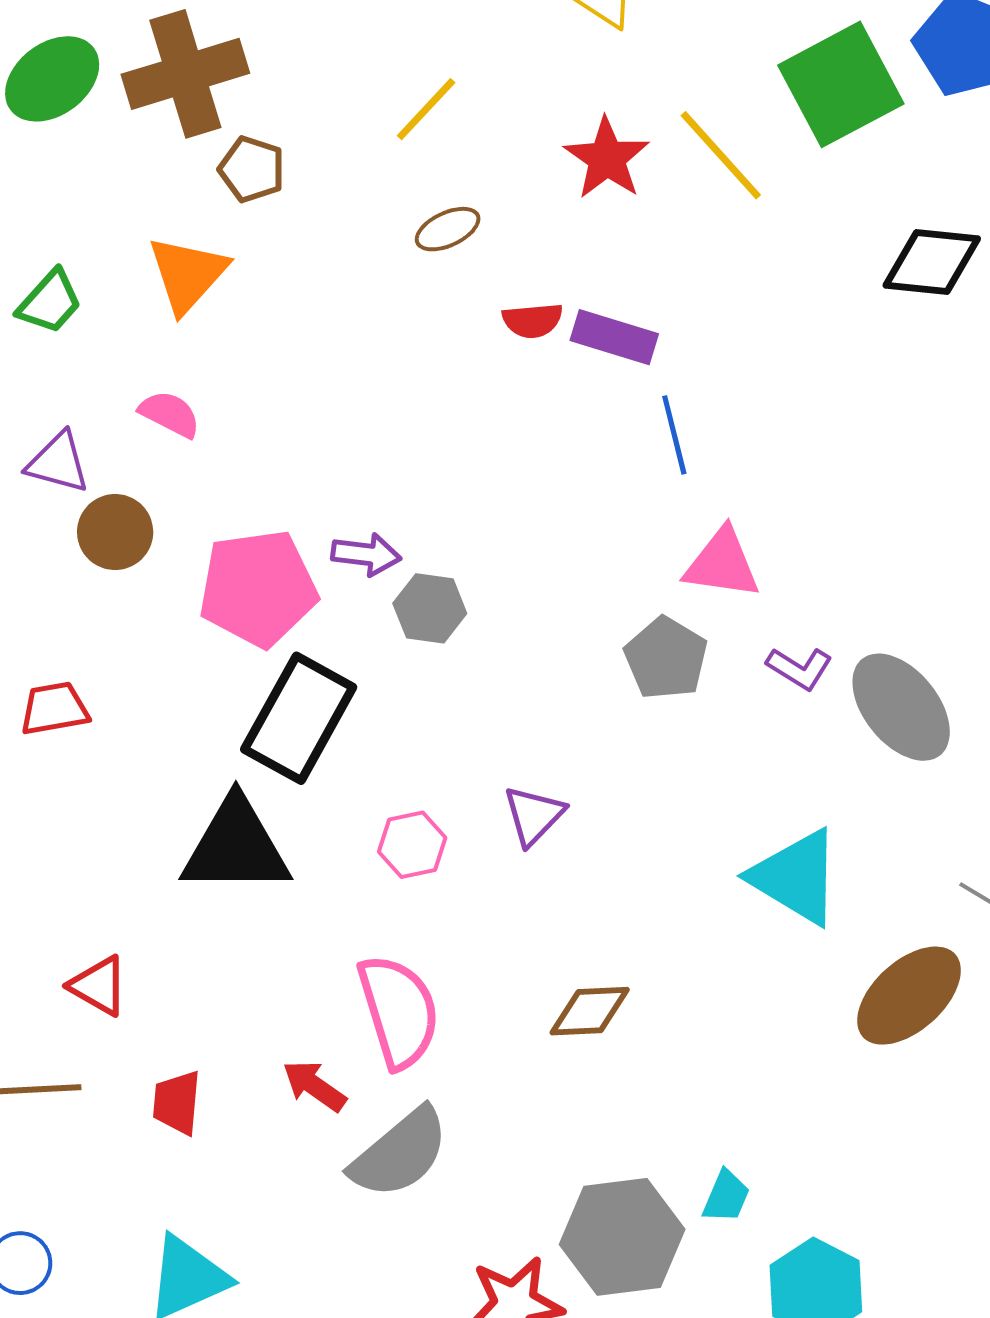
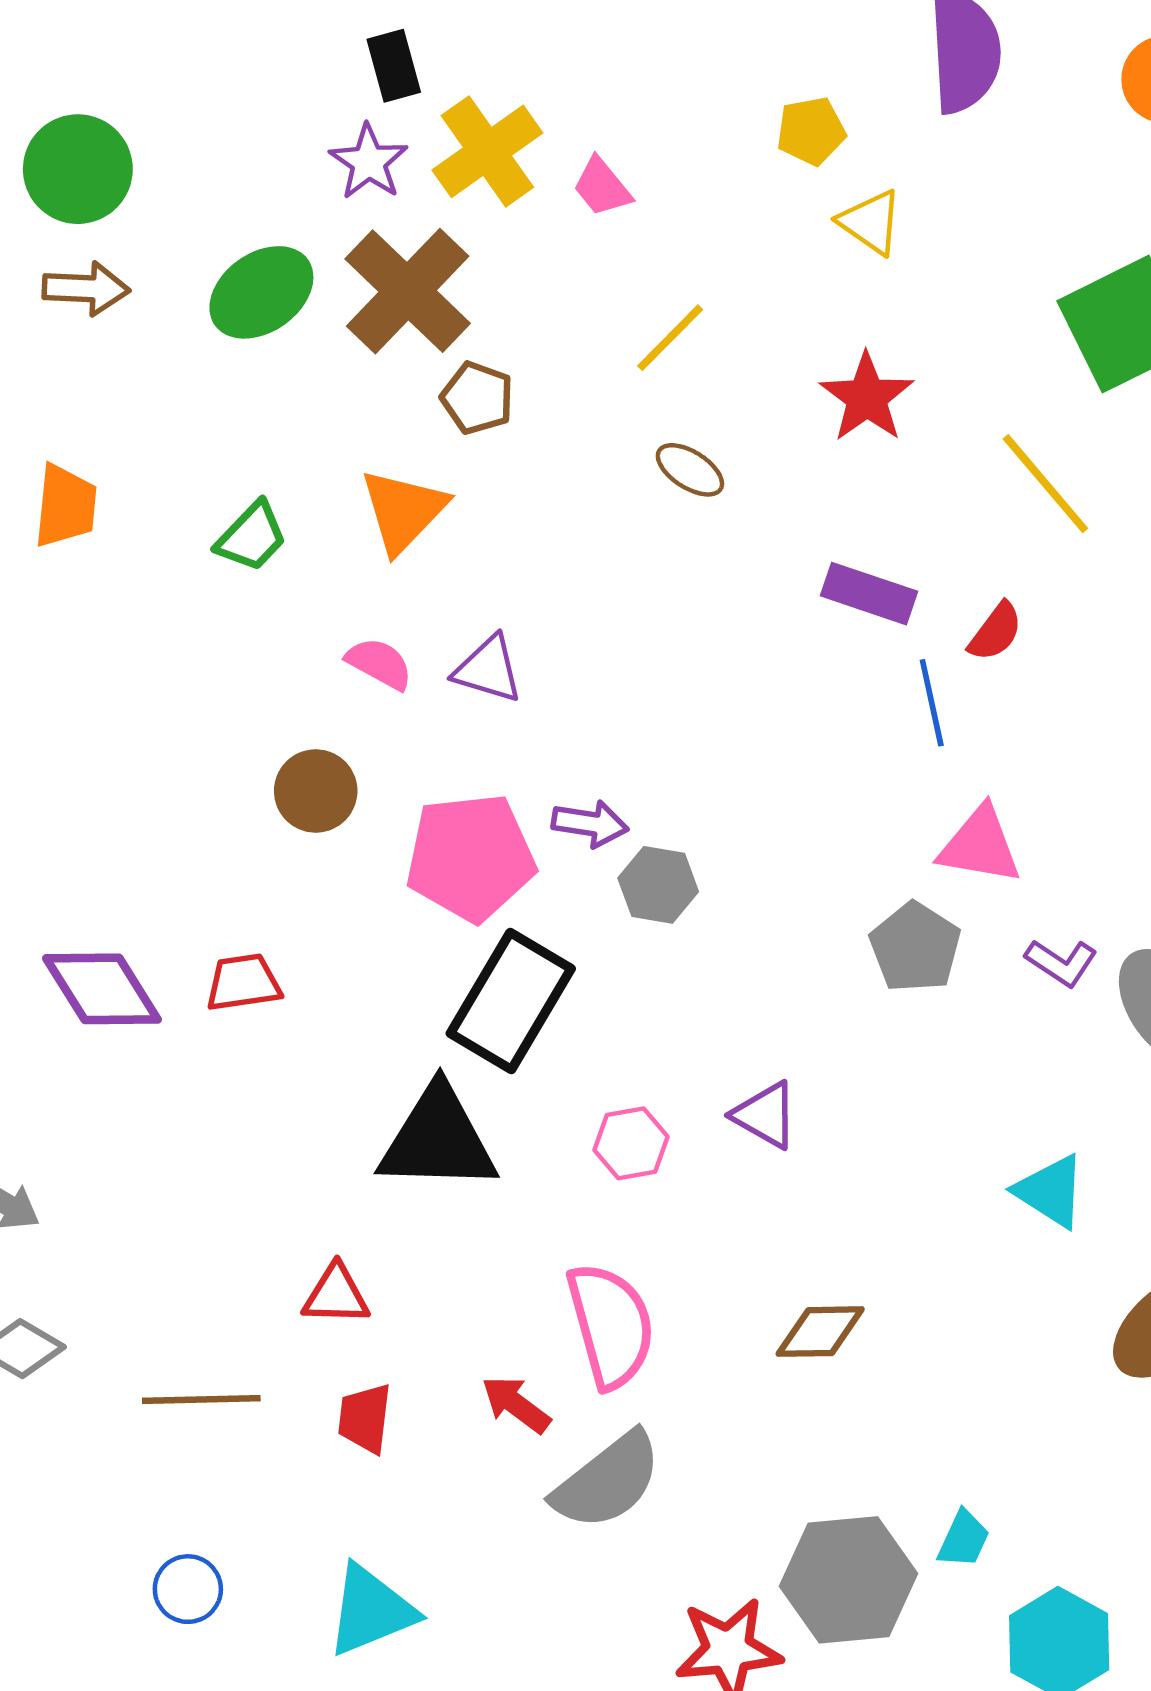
brown cross: (185, 74) -> (408, 291), turned -31
yellow line: (721, 155) -> (1045, 484), moved
brown ellipse: (448, 229) -> (690, 470), turned 56
red semicircle: (533, 320) -> (996, 632), moved, turned -50
purple triangle: (58, 463) -> (488, 669), moved
purple triangle: (534, 815) -> (765, 1115), turned -46
cyan triangle: (796, 877) -> (1050, 1191), size x0.7
red triangle: (99, 986) -> (336, 1295), moved, turned -30

